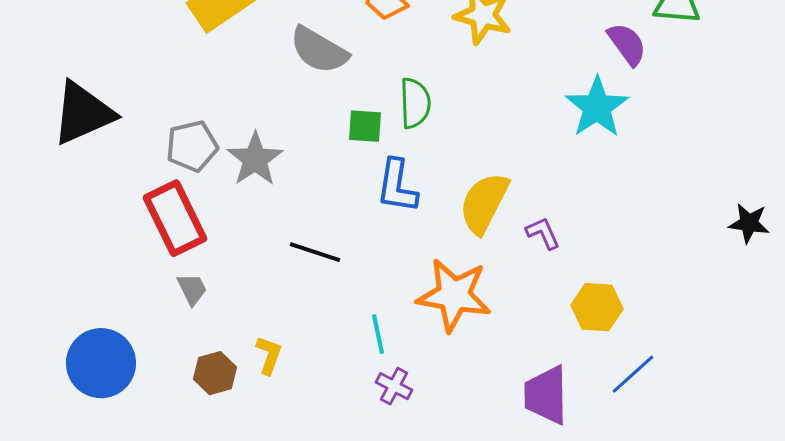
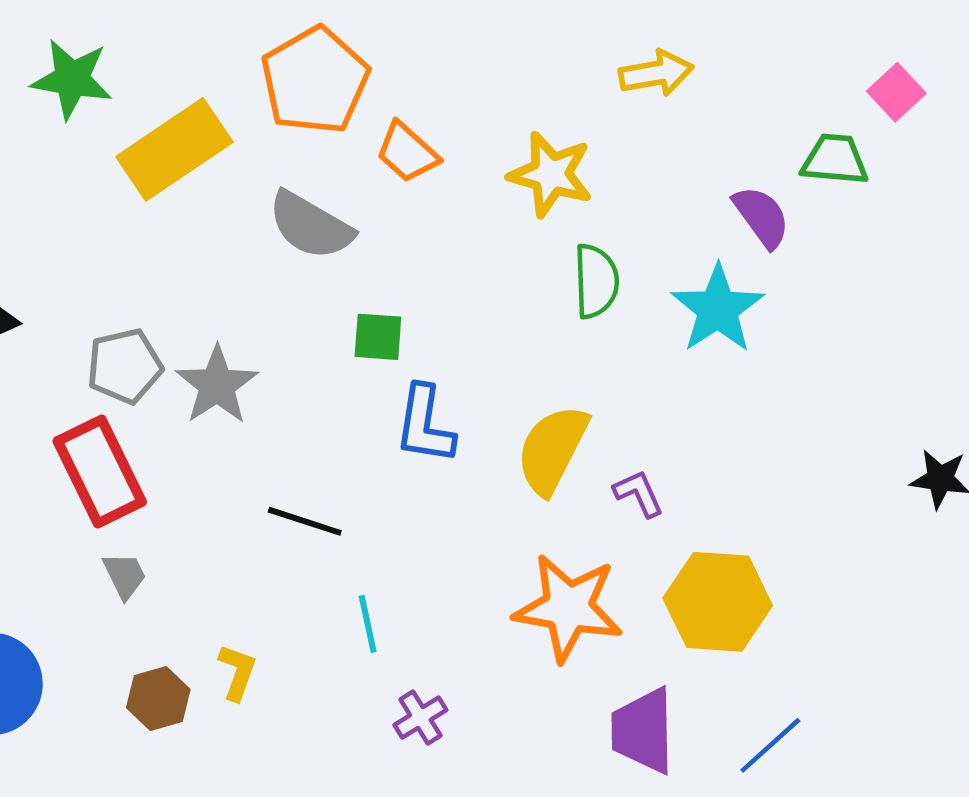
green semicircle: (415, 103) -> (596, 281), moved
orange star: (454, 295) -> (568, 608), moved
yellow hexagon: (597, 307) -> (718, 602), size x1.4
cyan line: (378, 334) -> (368, 624), moved
blue line: (633, 374) -> (770, 745), moved
purple cross: (394, 386) -> (420, 718), turned 30

